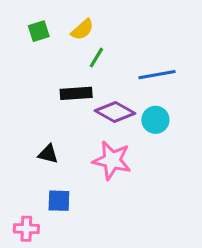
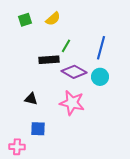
green line: (96, 58) -> (66, 46), moved
blue line: (157, 75) -> (101, 48), turned -65

